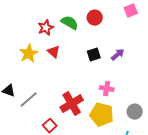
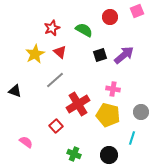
red circle: (95, 18) -> (110, 17), moved
green semicircle: (70, 23) -> (84, 30), moved
purple arrow: (118, 55) -> (124, 55), size x1.5
gray line: (29, 100) -> (55, 80), moved

